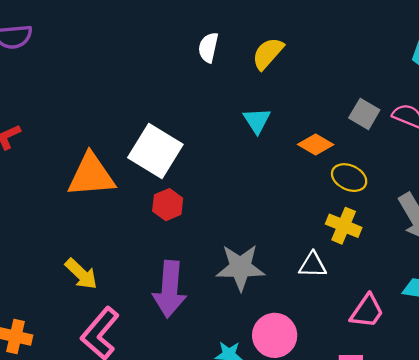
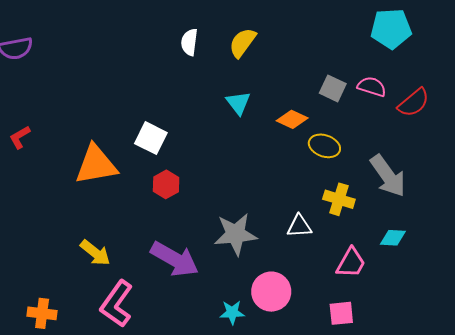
white square: (155, 151) -> (151, 138), size x0.7
yellow cross: (344, 226) -> (339, 199), moved
purple arrow: (170, 289) -> (175, 259), turned -60

